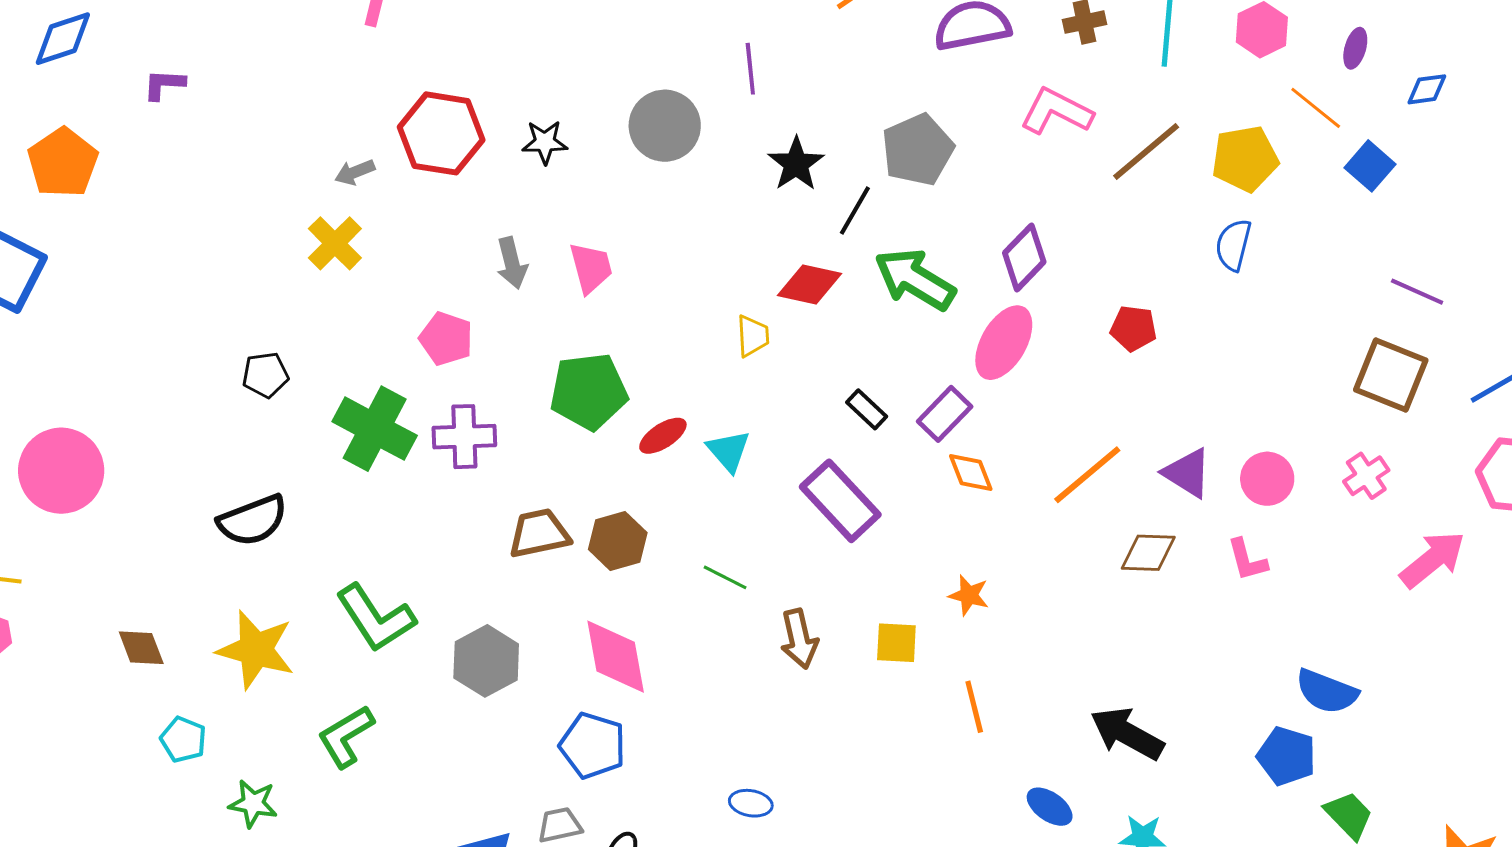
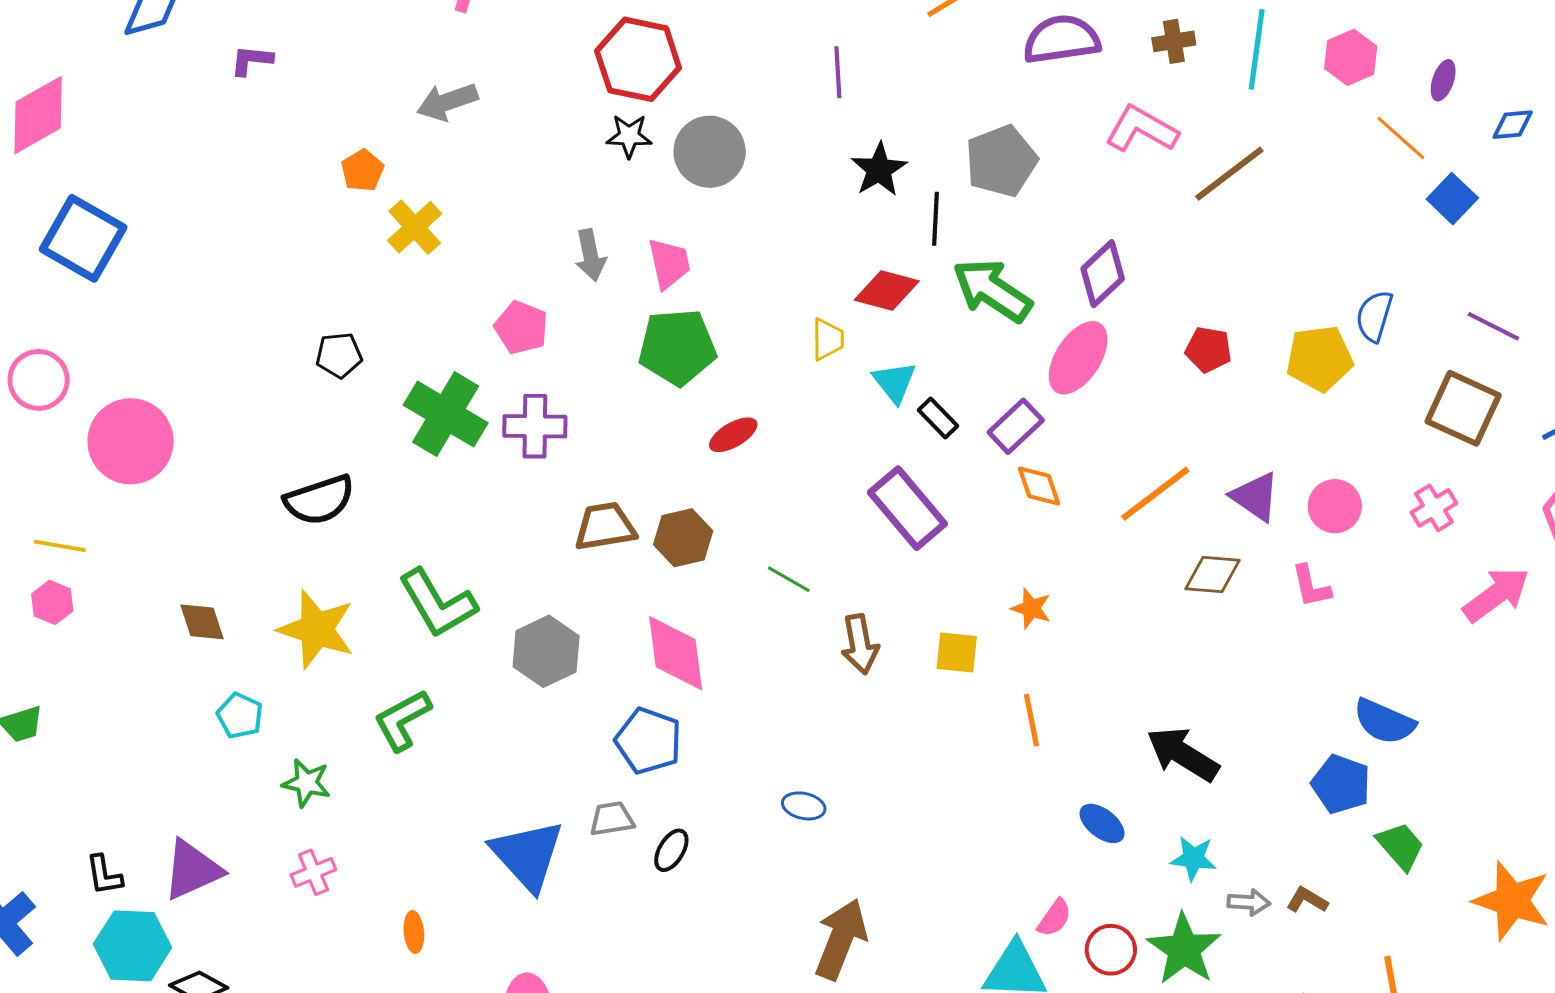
gray circle: (665, 126) -> (710, 152), moved
red hexagon: (441, 133) -> (638, 59), moved
yellow pentagon: (1245, 159) -> (1319, 358), moved
orange pentagon: (63, 163) -> (362, 171), moved, size x0.6
gray arrow: (355, 172) -> (447, 102), moved, size x1.5
black line: (855, 210) -> (936, 219), turned -30
blue semicircle: (1233, 245) -> (1374, 316), moved
green pentagon: (589, 391) -> (677, 347), moved
cyan triangle: (729, 451) -> (894, 382), moved

